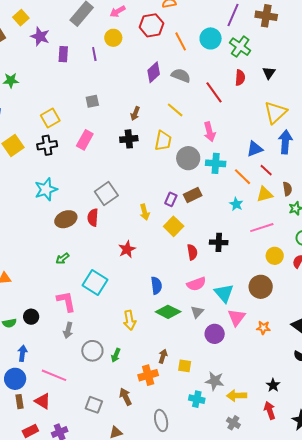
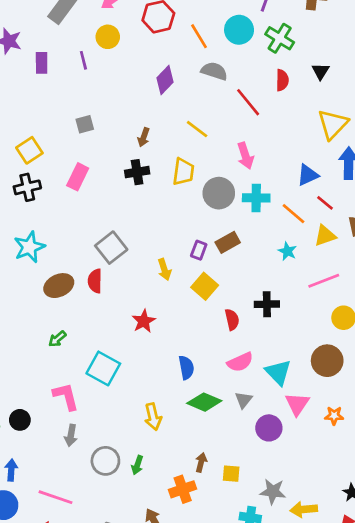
gray semicircle: (181, 75) -> (214, 71), moved

